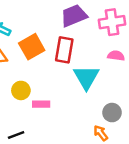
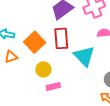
yellow circle: (21, 90) -> (43, 69), moved

